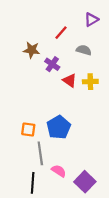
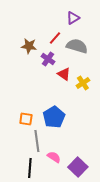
purple triangle: (91, 20) -> (73, 18), moved
red line: (61, 33) -> (55, 38), moved
gray semicircle: (84, 50) -> (77, 46), size x1.5
yellow cross: (90, 82) -> (83, 83), moved, turned -32

